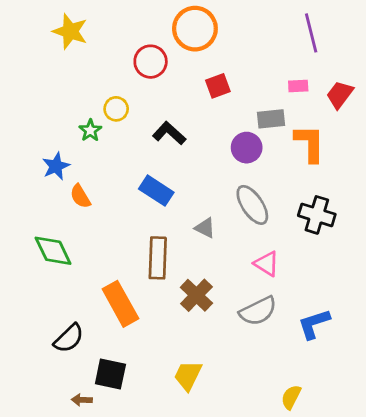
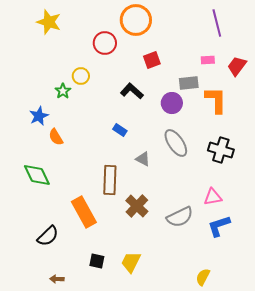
black L-shape: (169, 133) -> (132, 91), moved
blue rectangle: (156, 191) -> (120, 130), moved, size x0.6
pink triangle: (267, 264) -> (213, 197), moved, turned -42
black square: (110, 374) -> (97, 261), moved, size x0.7

